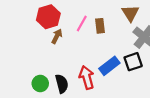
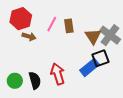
brown triangle: (130, 13) -> (93, 36), moved
brown arrow: (57, 36) -> (29, 36), turned 80
blue rectangle: (109, 66) -> (90, 67), moved

